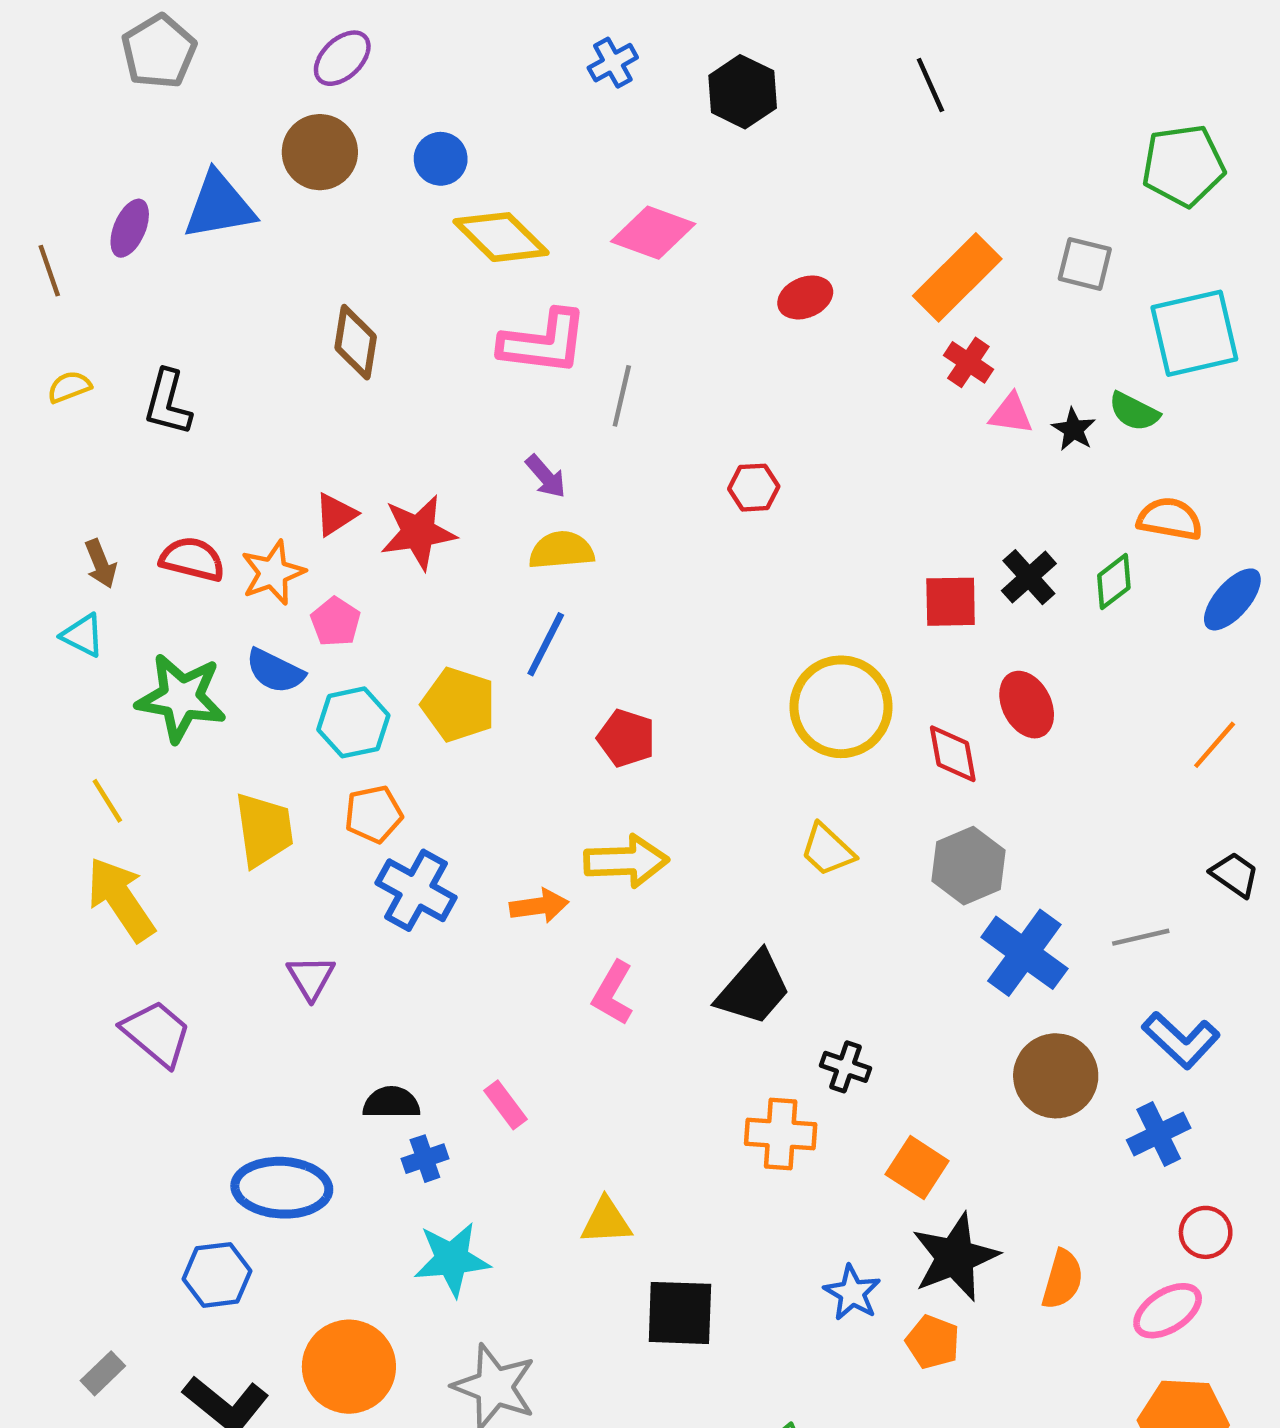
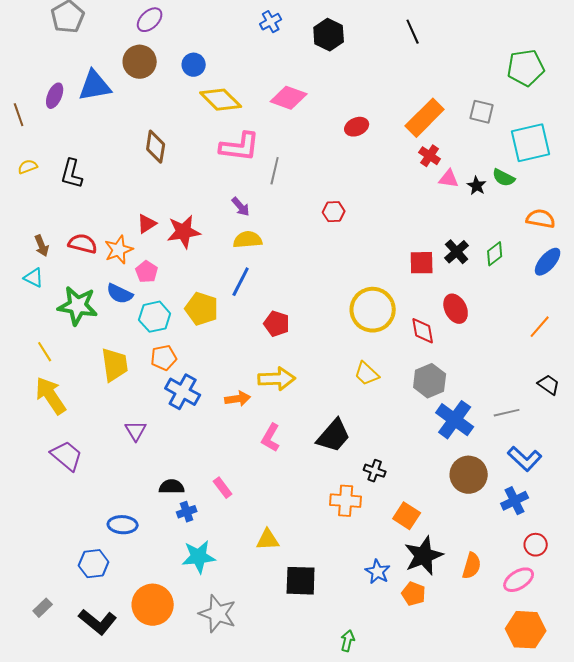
orange semicircle: (1170, 519) -> (541, 219), moved
blue ellipse: (282, 1188) -> (123, 525), size x0.7

